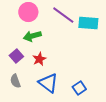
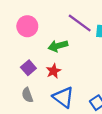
pink circle: (28, 12) -> (27, 26), moved
green arrow: (32, 36) -> (58, 46), moved

